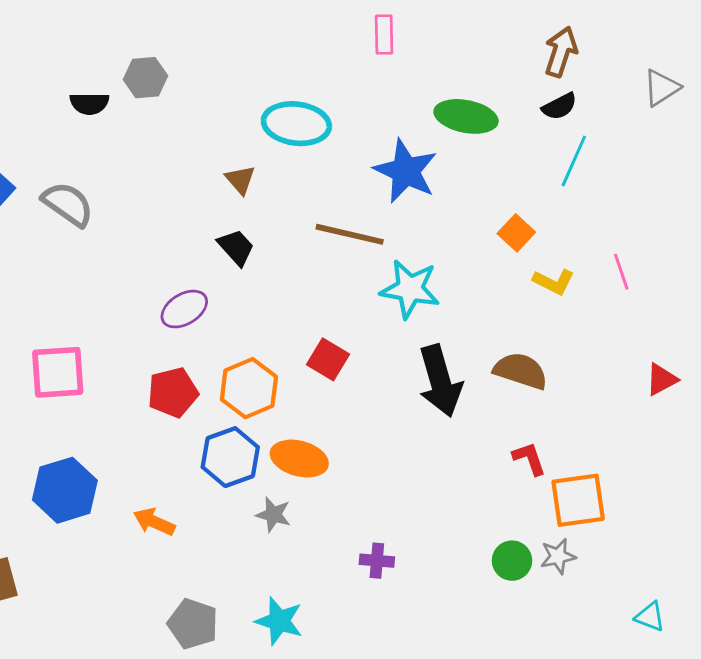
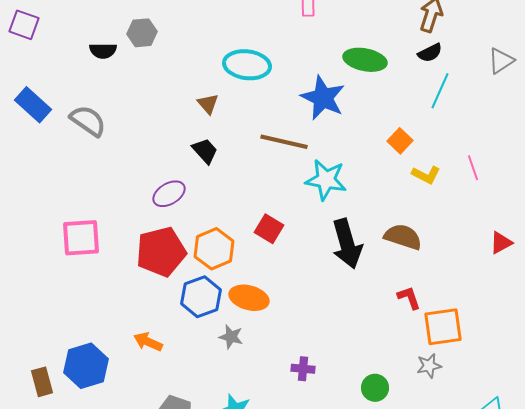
gray triangle: (661, 88) -> (501, 61), moved
red pentagon: (173, 392) -> (161, 252), size x1.4
blue hexagon: (65, 490) -> (86, 366), moved
green circle: (512, 561) -> (375, 388), moved

